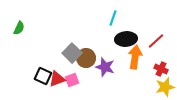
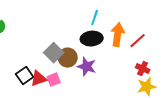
black ellipse: (126, 39) -> (92, 39), moved
orange arrow: (135, 57) -> (118, 35), moved
black square: (43, 76) -> (25, 76), turned 30

